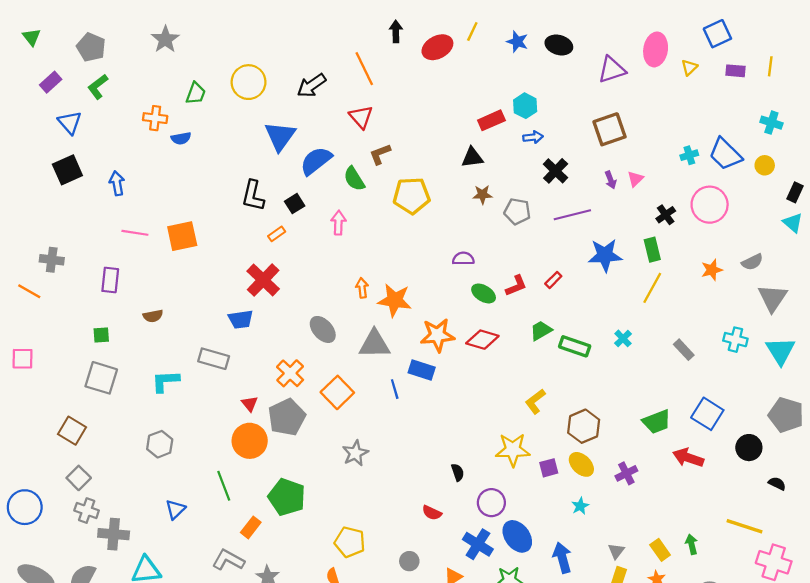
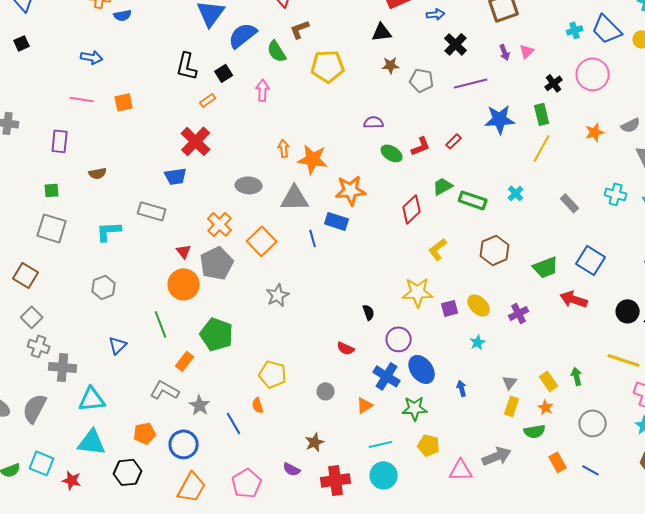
black square: (67, 170) -> (22, 43), size x0.6
blue arrow: (117, 183) -> (92, 57), moved, turned 110
orange square: (182, 236) -> (124, 102), size x0.7
gray ellipse: (323, 329) -> (249, 185), turned -45
red diamond: (482, 340) -> (412, 209), moved, turned -60
brown hexagon: (584, 426) -> (495, 250), moved
black circle: (749, 448) -> (628, 311), moved
blue arrow: (562, 558) -> (462, 388), size x0.6

